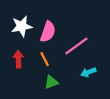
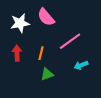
pink semicircle: (48, 32) -> (46, 17), moved, turned 120
orange line: (45, 59) -> (41, 53), turned 40

